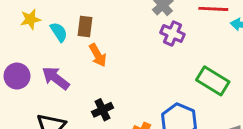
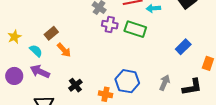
brown rectangle: (85, 26) -> (51, 33), turned 56
cyan semicircle: (59, 32) -> (36, 51), moved
green rectangle: (213, 81) -> (135, 29), moved

